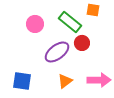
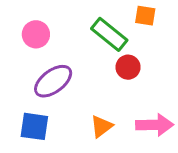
pink circle: (35, 24) -> (36, 34), moved
purple ellipse: (57, 52) -> (53, 81), moved

